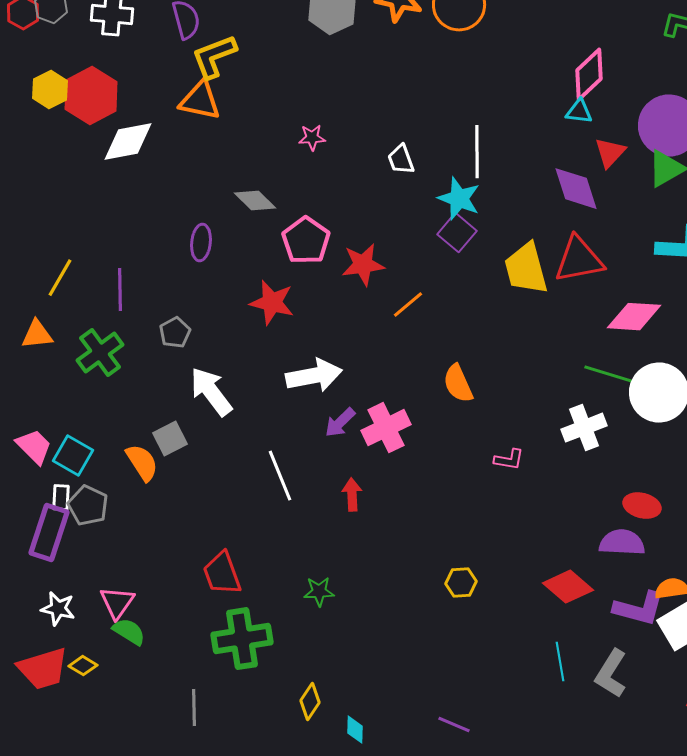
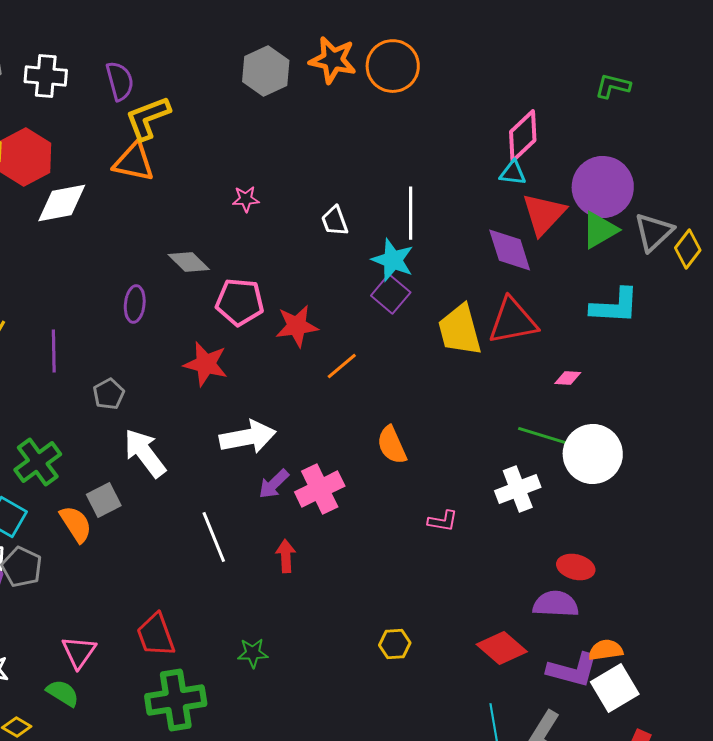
red triangle: (610, 153) -> (544, 214), size x1.4
pink pentagon: (306, 241) -> (240, 302), turned -30
pink diamond: (634, 317) -> (568, 378), size x0.5
green cross: (100, 353) -> (38, 462), moved
pink triangle: (117, 603) -> (79, 652), moved

